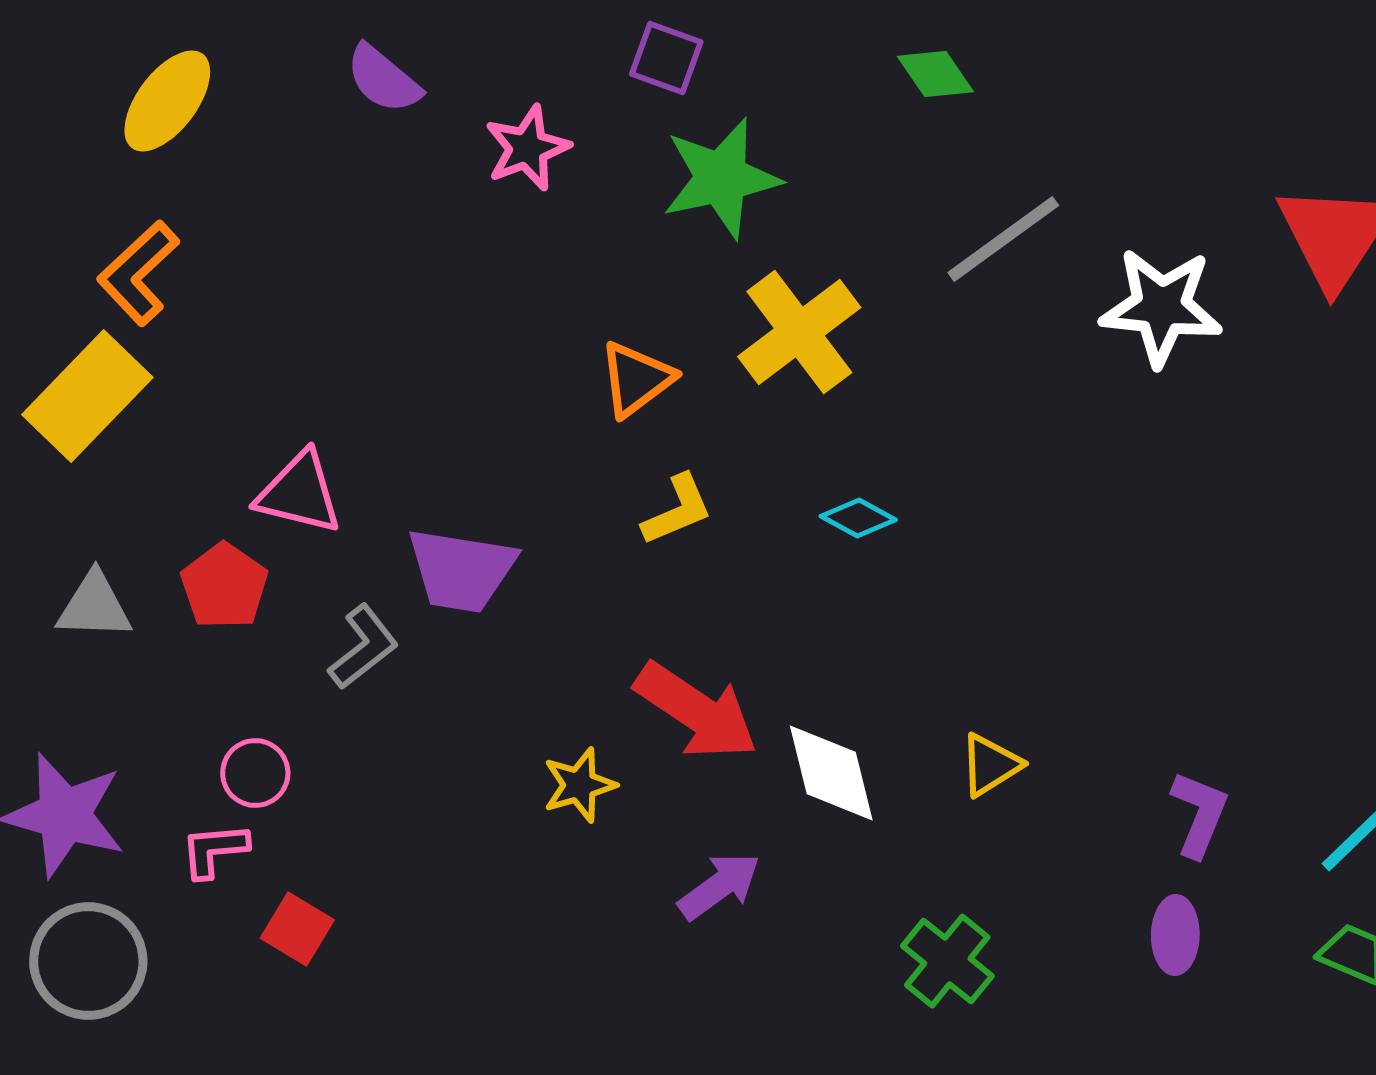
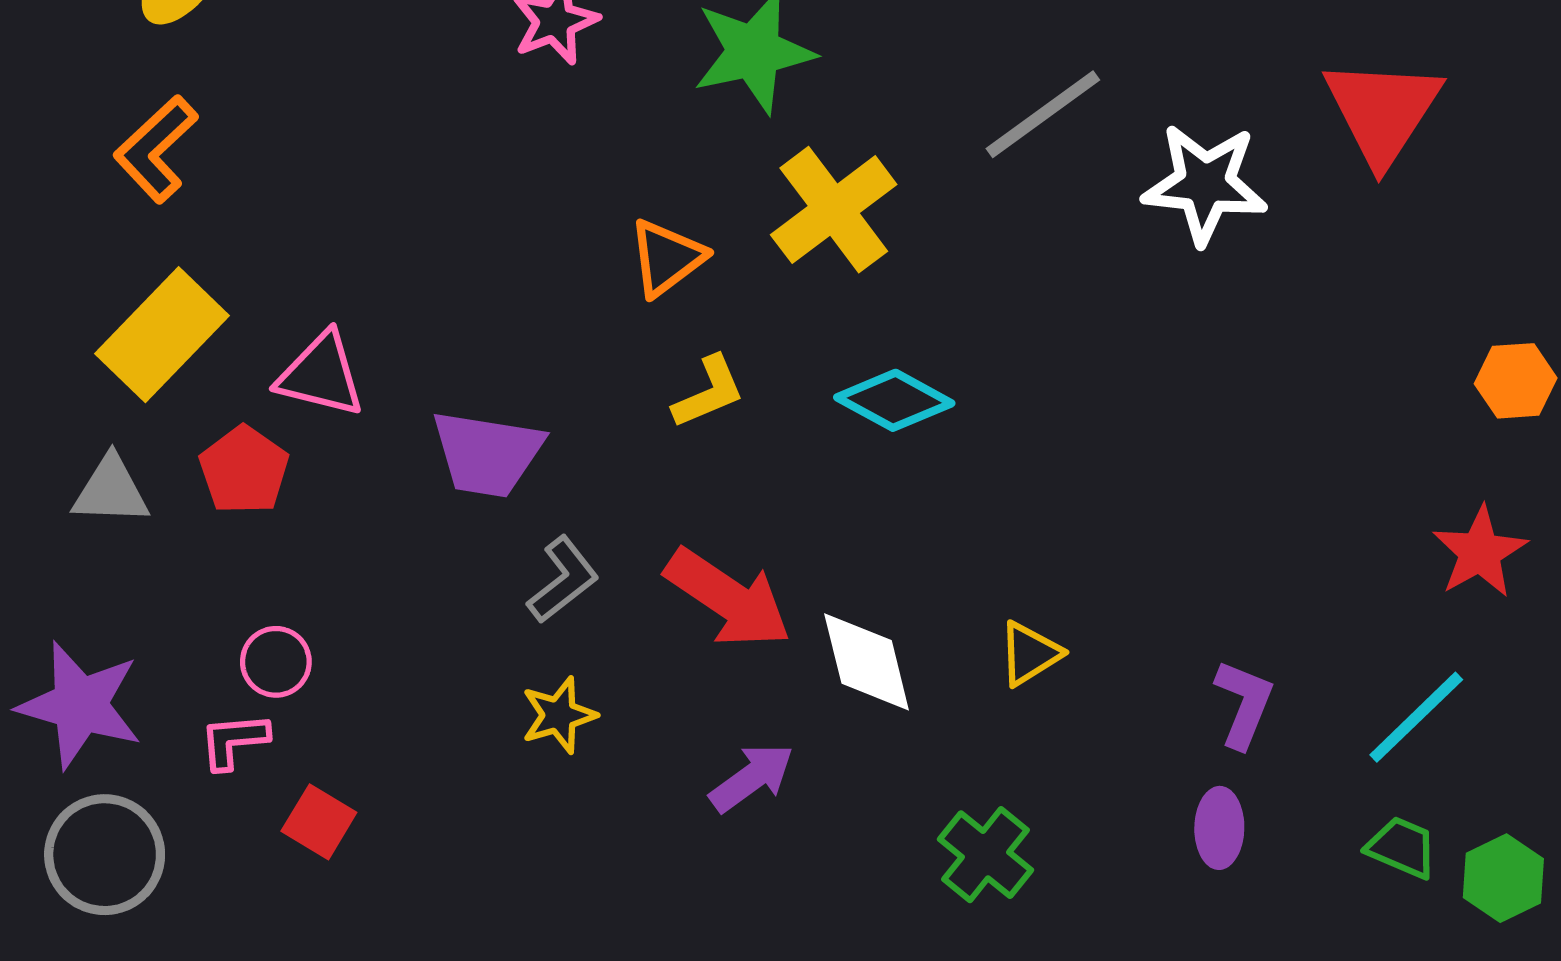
yellow rectangle: (87, 396) -> (162, 335), moved
cyan diamond: (858, 518) -> (894, 400), size x1.5
gray L-shape: (363, 647) -> (563, 580), moved
yellow star: (579, 785) -> (559, 715), moved

